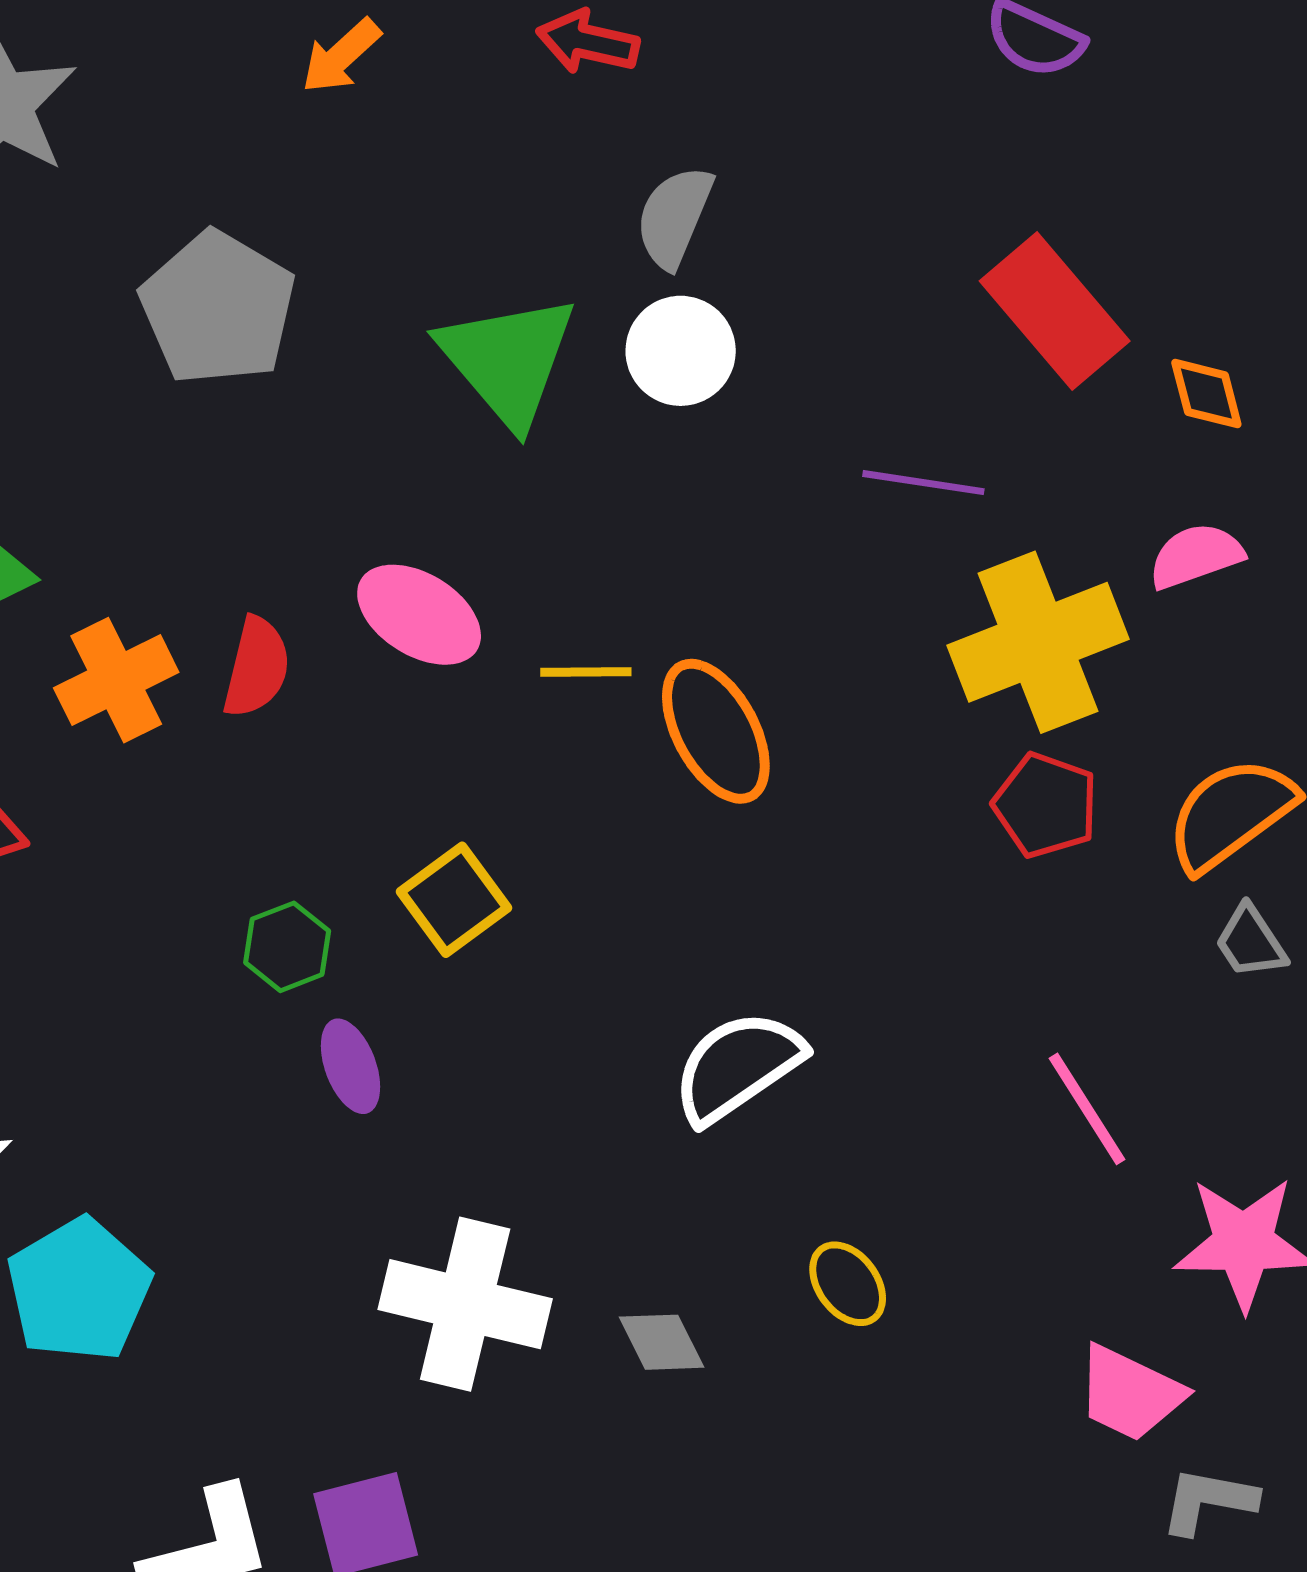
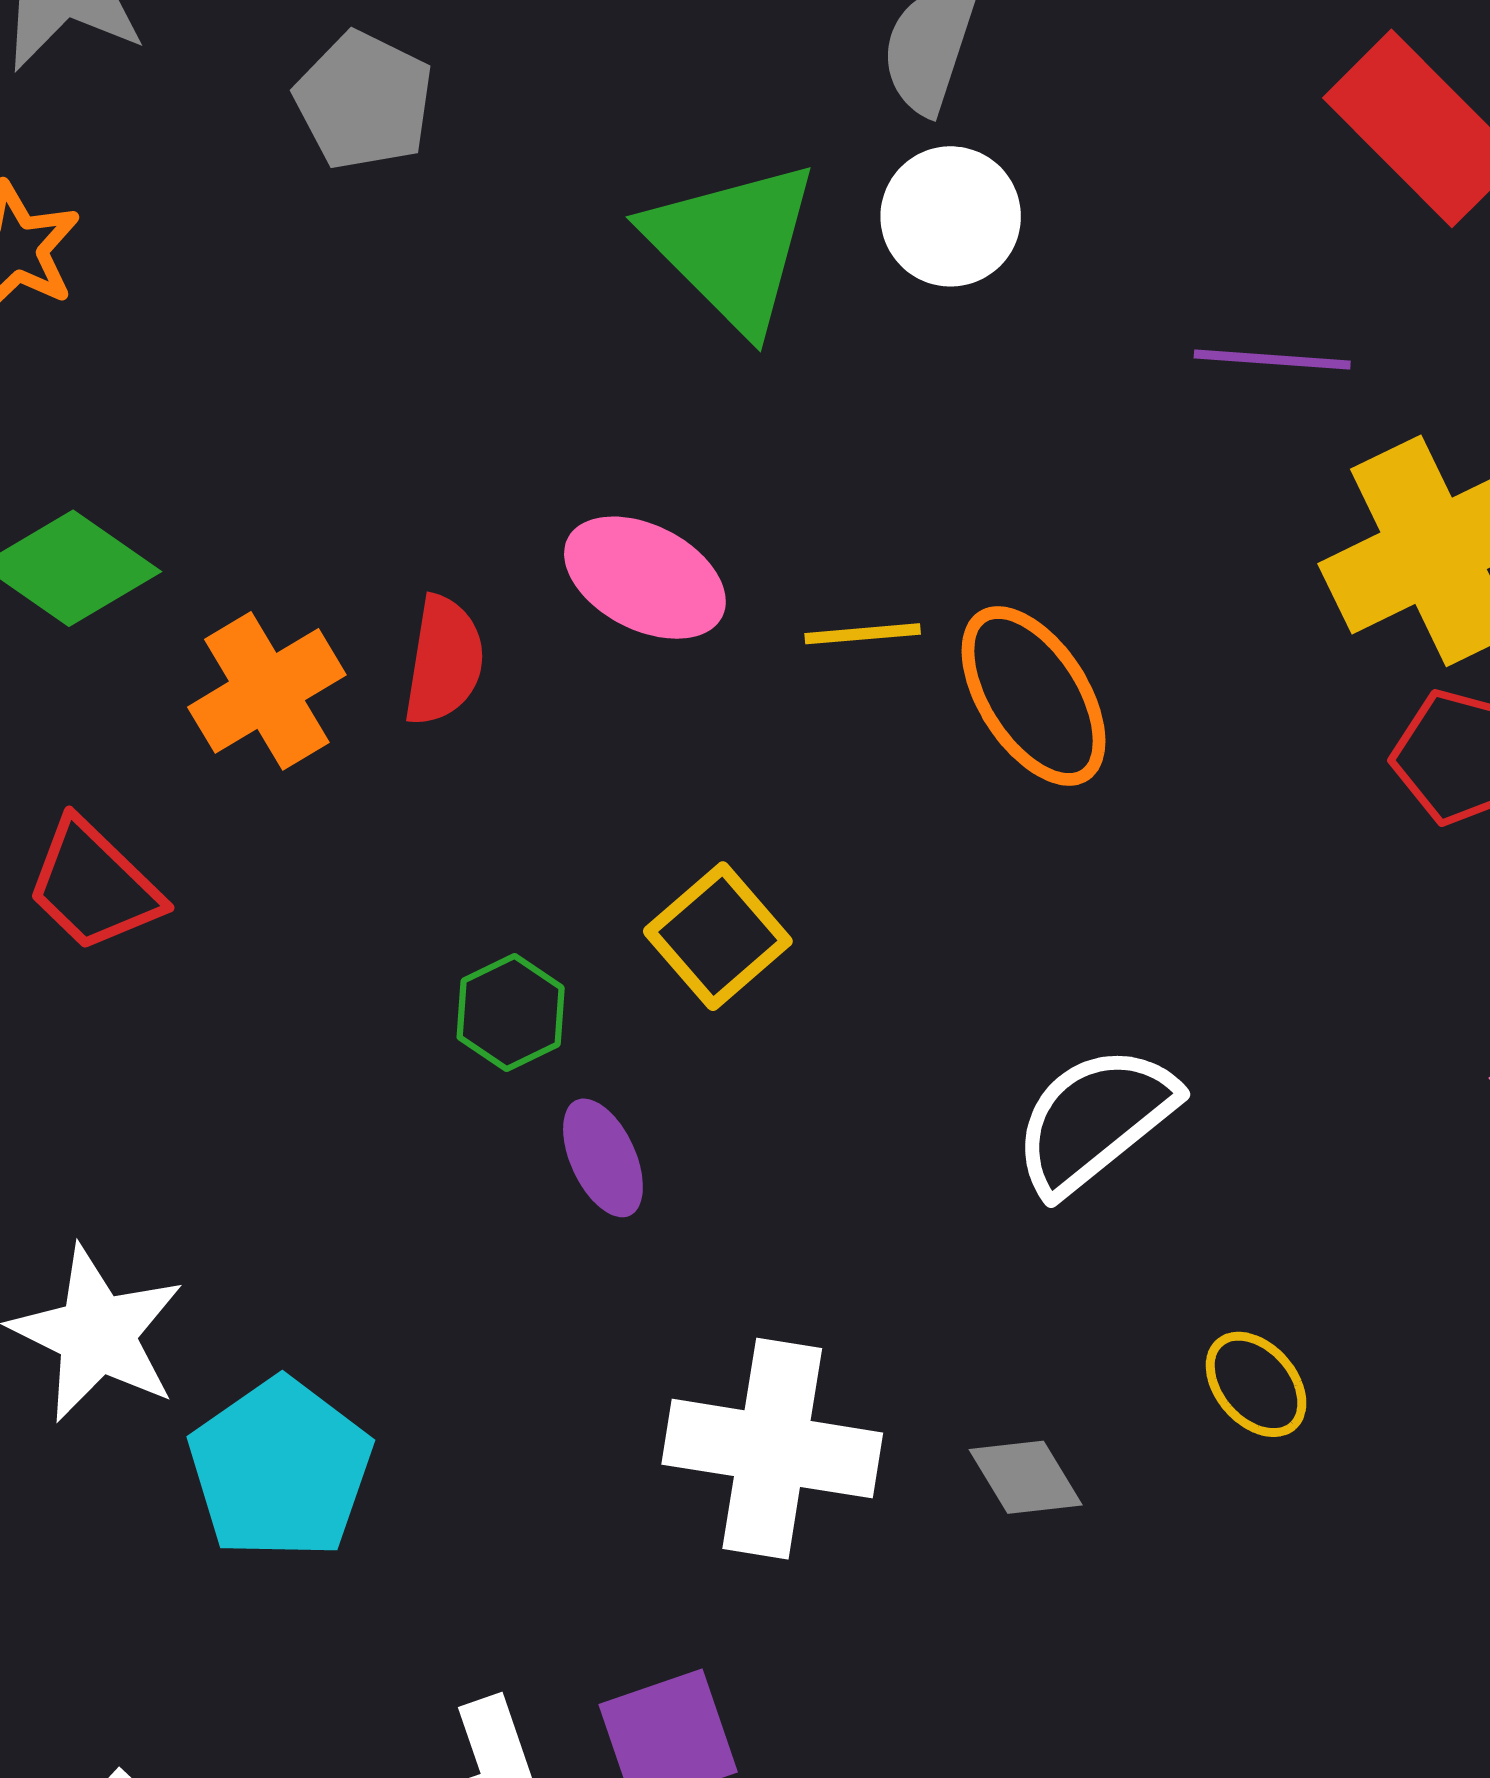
gray pentagon: (218, 308) -> (364, 101), moved, size x0.7

